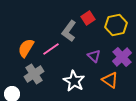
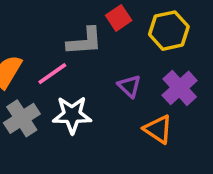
gray L-shape: (69, 31) -> (85, 41), turned -130
white star: (74, 81) -> (72, 115), moved, turned -30

